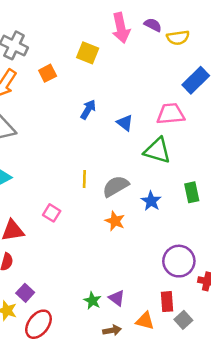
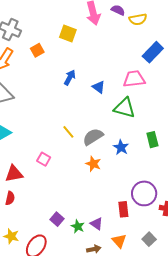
yellow line: (84, 179) -> (68, 132), turned -40
purple square: (25, 293) -> (57, 219), moved
red rectangle: (167, 302) -> (123, 209), moved
orange triangle: (145, 321) -> (119, 241), turned 35

